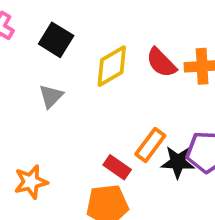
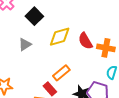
orange rectangle: (150, 145) -> (61, 73), moved

